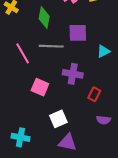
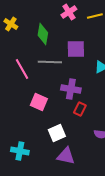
red rectangle: (94, 94) -> (80, 109), moved

